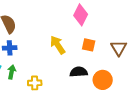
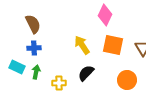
orange square: (89, 45) -> (113, 45), size x1.5
black semicircle: (79, 72) -> (86, 73), moved, turned -42

